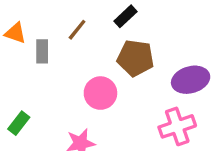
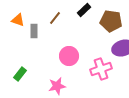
brown pentagon: (135, 58) -> (111, 21), moved
pink cross: (177, 126) -> (101, 69), moved

